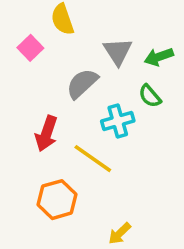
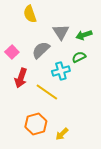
pink square: (30, 48) -> (12, 52), moved
green semicircle: (150, 96) -> (79, 57), turned 104
orange hexagon: (57, 200) -> (36, 124), moved

